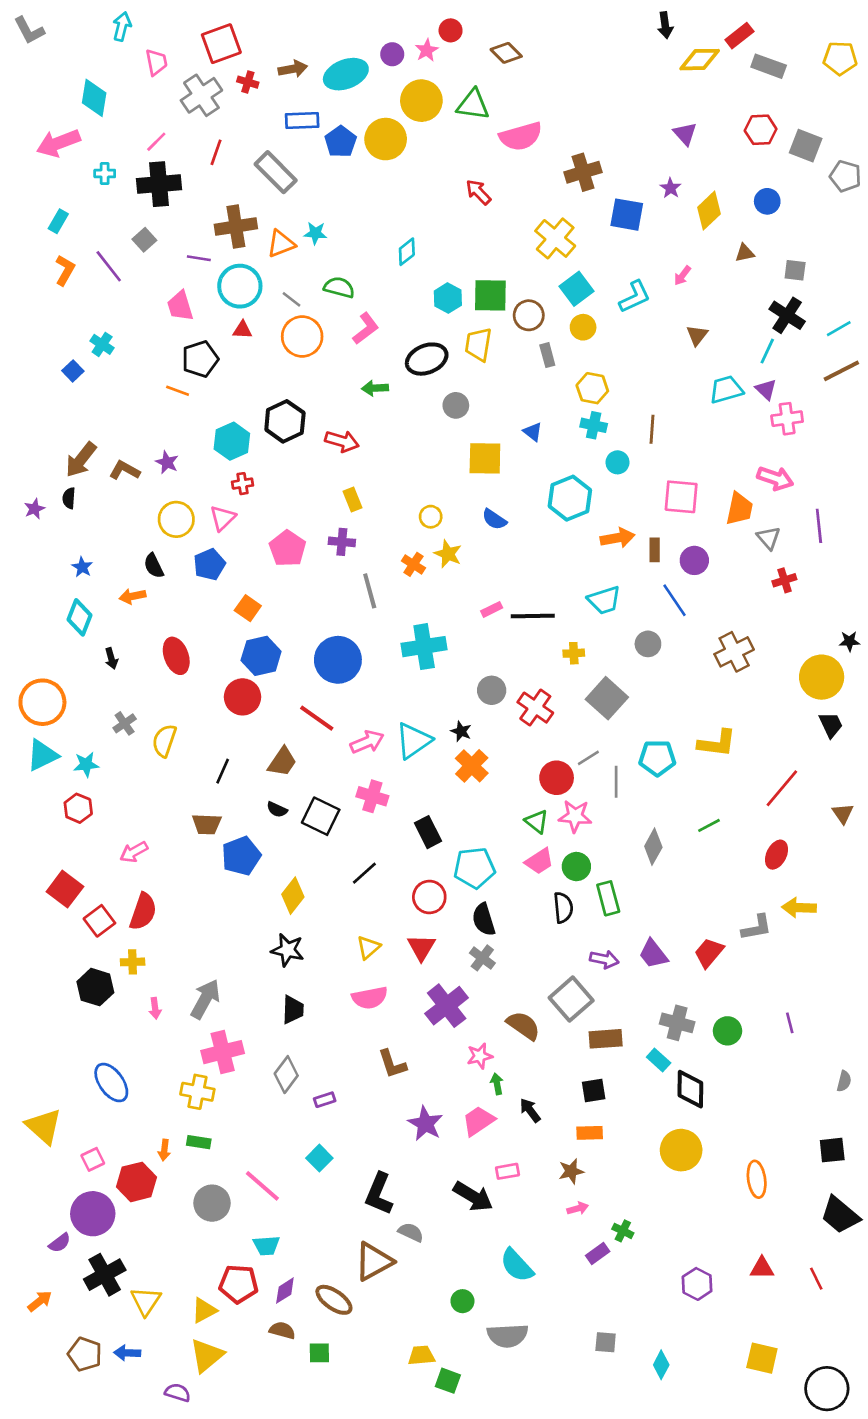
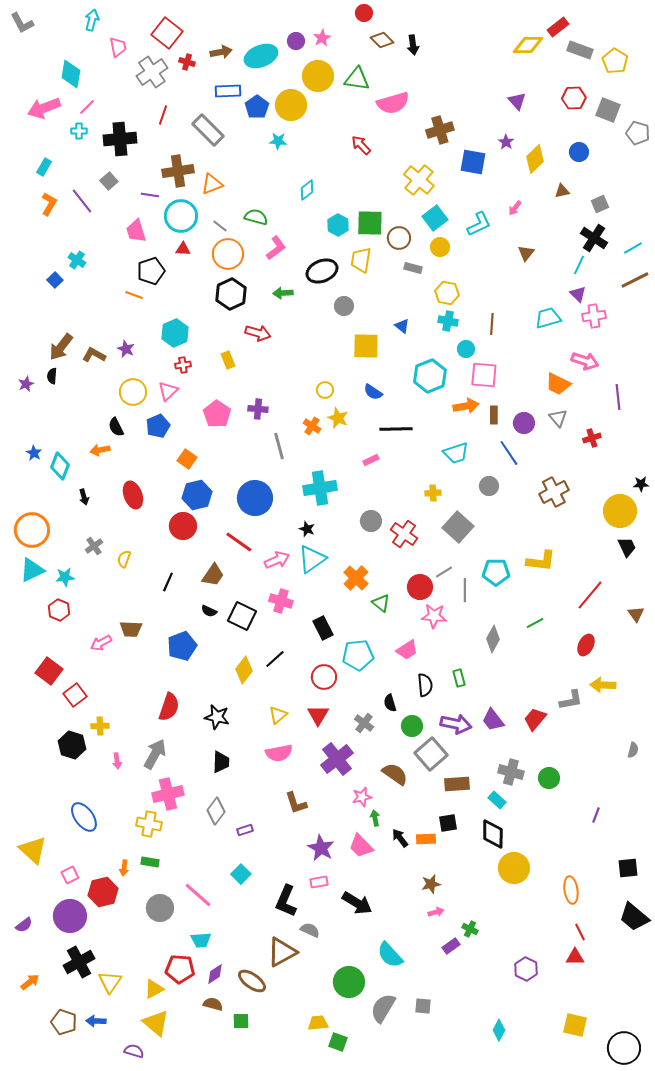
black arrow: (665, 25) -> (413, 45), moved
red circle: (451, 30) -> (364, 13), moved
red square: (221, 44) -> (167, 33), turned -32
yellow pentagon: (840, 58) -> (615, 61), moved, turned 30
pink line: (156, 142) -> (87, 107), moved
cyan star: (315, 233) -> (278, 141), moved
gray square: (795, 270) -> (600, 204), turned -30
gray rectangle: (547, 355) -> (413, 268), turned -60
cyan trapezoid: (726, 389) -> (548, 318), moved
black hexagon: (285, 421) -> (231, 294), moved
pink square: (681, 497) -> (484, 375), moved
yellow rectangle: (352, 499) -> (228, 360), moved
orange trapezoid: (739, 509) -> (558, 384), turned 104
gray triangle: (769, 538) -> (558, 418), moved
blue star: (82, 567) -> (34, 453), moved
black line: (533, 616) -> (396, 429), moved
black star: (461, 731) -> (307, 529), moved
yellow semicircle: (164, 741) -> (124, 559), size x0.7
green triangle: (537, 821) -> (381, 603), moved
brown trapezoid: (207, 824) -> (131, 629), moved
green circle: (576, 867) -> (412, 726), moved
yellow diamond: (293, 896) -> (244, 670), moved
green rectangle: (608, 898) -> (459, 678), size x0.7
red semicircle: (143, 912) -> (169, 707), moved
black semicircle: (484, 920) -> (390, 703), moved, size x0.7
purple arrow: (604, 959) -> (456, 724), size x1.4
purple line: (790, 1023) -> (596, 815), moved, turned 35
gray semicircle: (844, 1081) -> (633, 750), moved
black diamond: (690, 1089) -> (493, 834), moved
pink trapezoid: (478, 1121) -> (361, 846), turned -100
orange rectangle: (590, 1133) -> (426, 839), moved
pink rectangle: (508, 1171) -> (319, 882), moved
purple semicircle: (60, 1243) -> (24, 925), moved
red line: (816, 1279) -> (580, 932), moved
green circle: (462, 1301) -> (349, 982), size x1.8
gray semicircle: (508, 1336) -> (383, 1008), turned 124
gray square: (606, 1342) -> (423, 1006), moved
yellow triangle: (207, 1355) -> (156, 1023), turned -40

